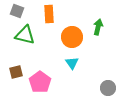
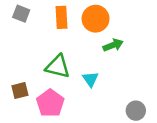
green arrow: (98, 27) -> (113, 45), moved, turned 56
green triangle: (25, 35) -> (58, 67), moved
orange circle: (72, 37) -> (96, 19), moved

